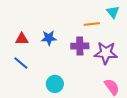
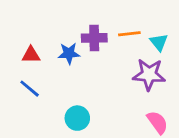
cyan triangle: (113, 12) -> (159, 42), moved
purple cross: (80, 46) -> (94, 38), moved

